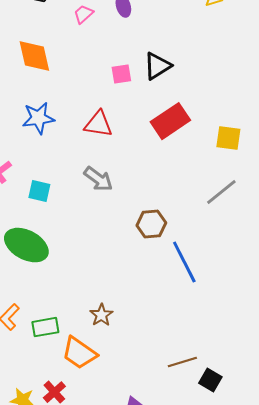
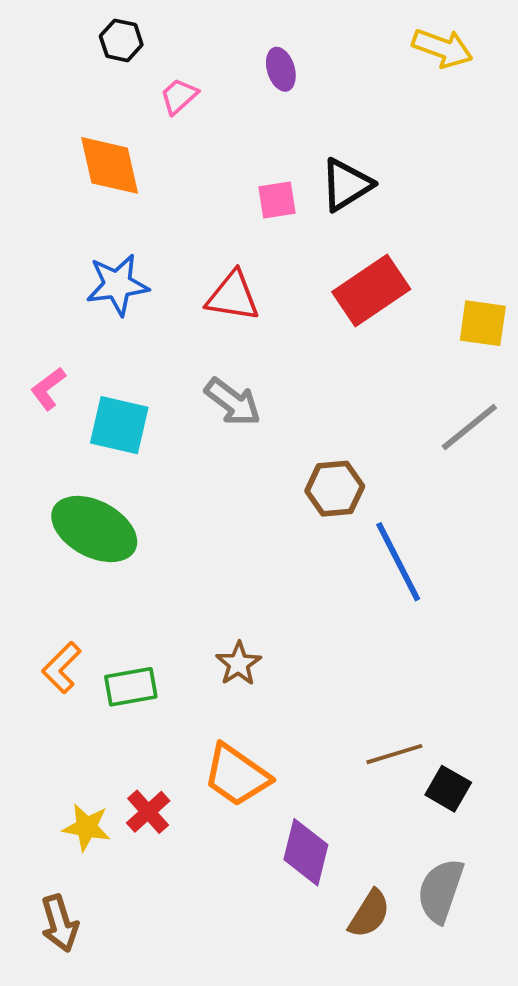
pink trapezoid: (83, 14) -> (179, 96), moved
cyan square: (39, 191) -> (119, 425), size x1.4
orange trapezoid: (79, 353) -> (237, 775), moved

